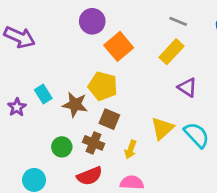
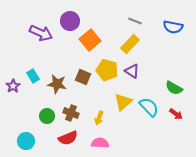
purple arrow: (20, 37) -> (41, 33), moved
yellow pentagon: (103, 86) -> (107, 70), moved
purple triangle: (187, 87) -> (132, 71), moved
brown square: (109, 119) -> (83, 77), moved

